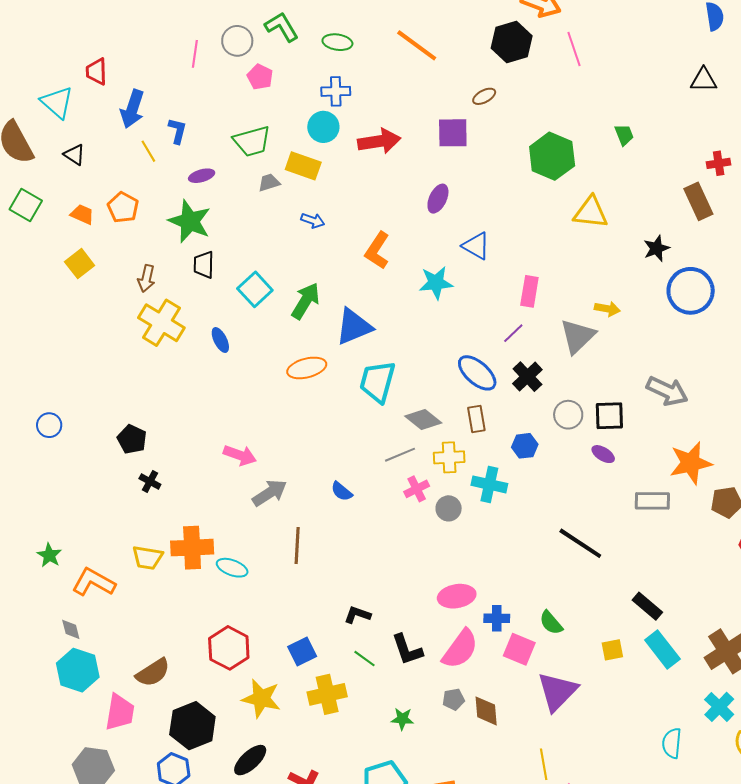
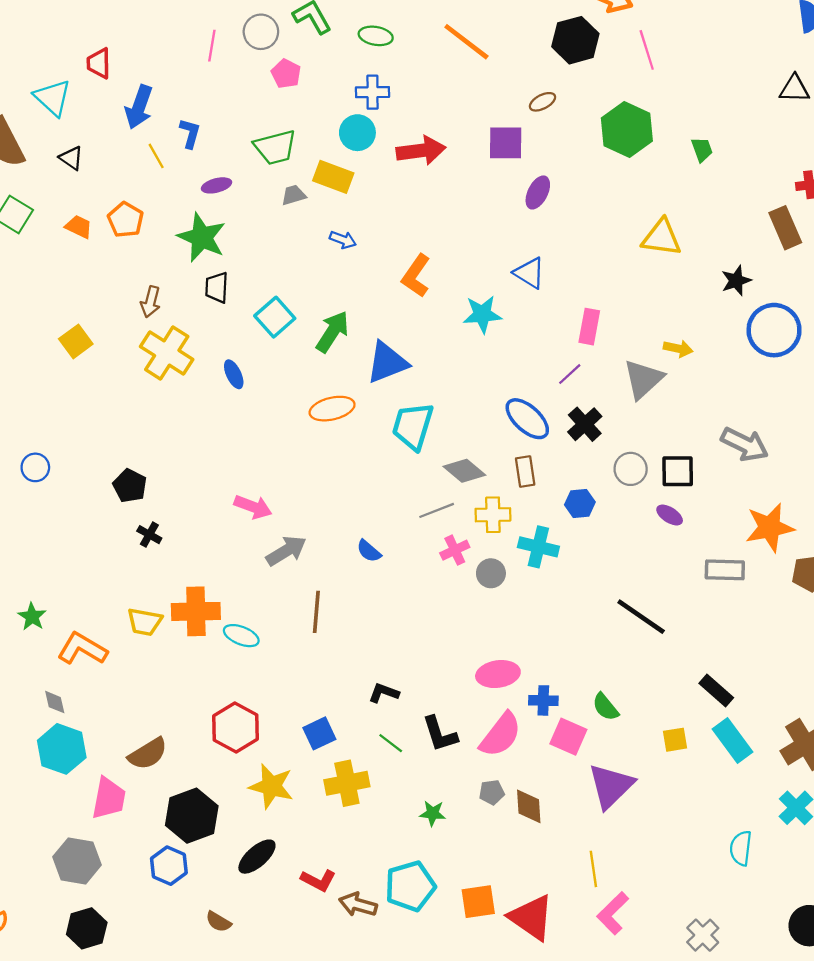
green hexagon: (552, 156) -> (627, 130), moved
purple ellipse: (438, 199) -> (538, 192), moved
yellow square: (80, 264) -> (76, 341), moved

